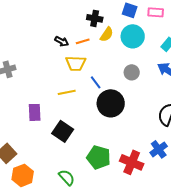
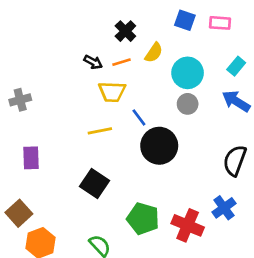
black cross: (95, 18) -> (125, 31), moved, turned 35
cyan circle: (133, 36) -> (188, 73), moved
purple rectangle: (35, 112) -> (31, 158), moved

